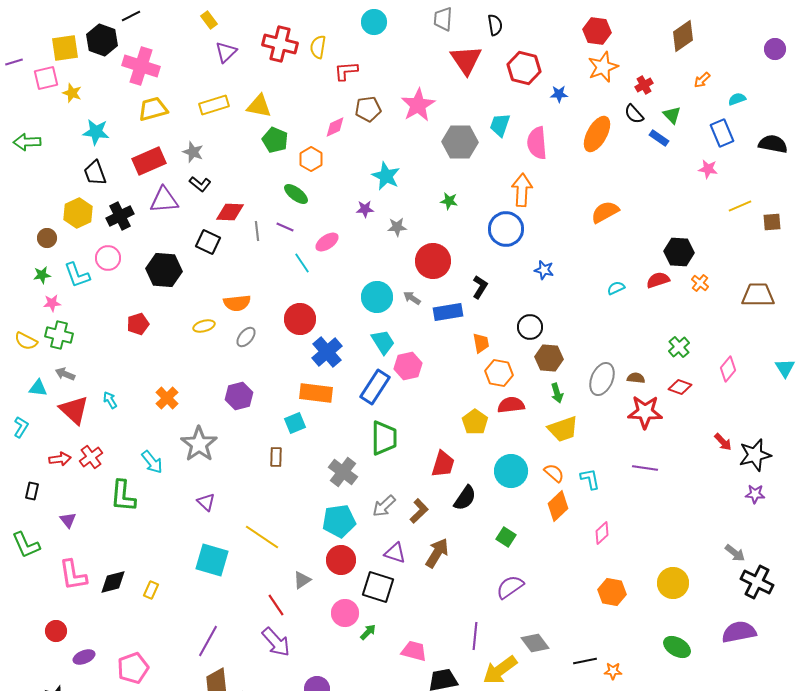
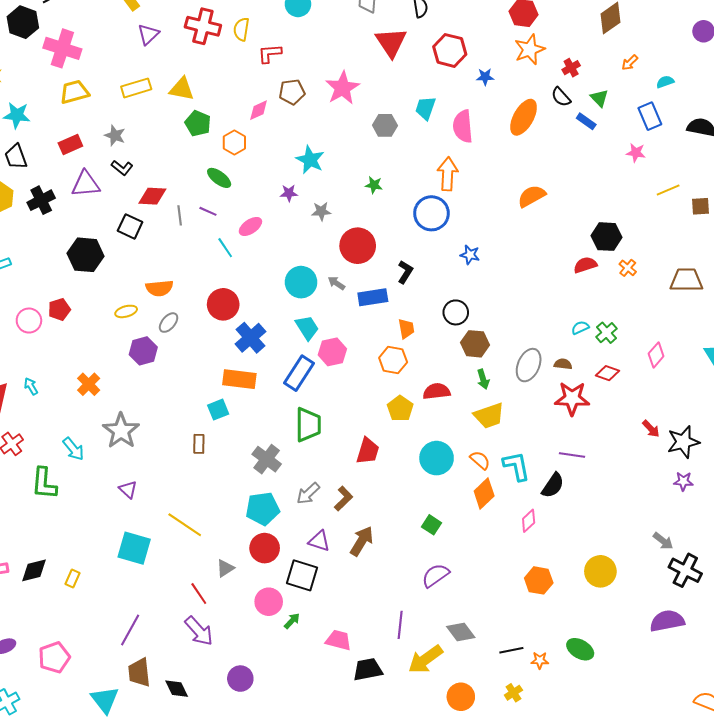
gray hexagon: (460, 142) -> (385, 125), size x0.7
red rectangle: (149, 161) -> (70, 145), size x0.7
pink circle: (108, 258) -> (29, 321), moved
cyan semicircle: (616, 288) -> (580, 328), moved
orange hexagon: (499, 373) -> (393, 360), moved
purple hexagon: (239, 396) -> (143, 351), moved
cyan L-shape: (590, 479) -> (516, 466), size x1.4
black semicircle: (465, 498) -> (553, 485), moved
green ellipse: (677, 647) -> (580, 649), moved

